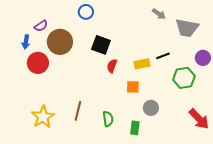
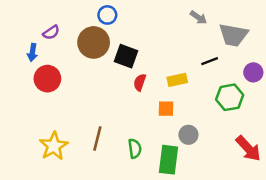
brown circle: (60, 42) -> (94, 42), moved
black line: (163, 56) -> (210, 61), moved
green rectangle: (135, 128) -> (168, 160), size x1.6

